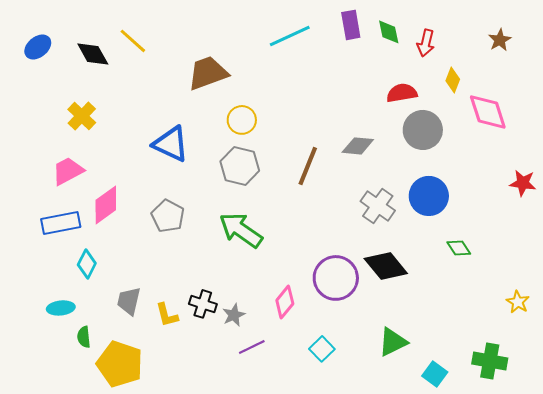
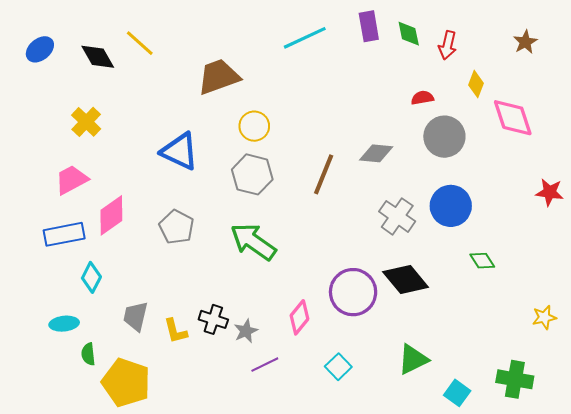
red semicircle: (402, 93) -> (422, 98), size x0.7
yellow star: (518, 302) -> (544, 317), turned 30

